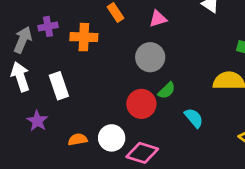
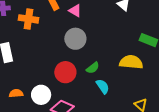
pink triangle: (158, 19) -> (75, 11), moved, turned 40
green semicircle: (167, 90) -> (93, 68), moved

